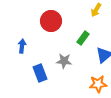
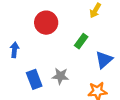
gray star: (64, 61) -> (60, 76), moved

